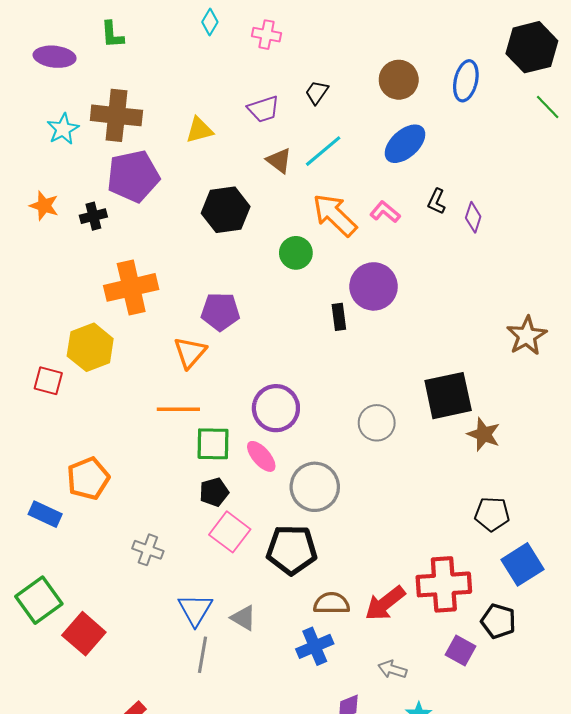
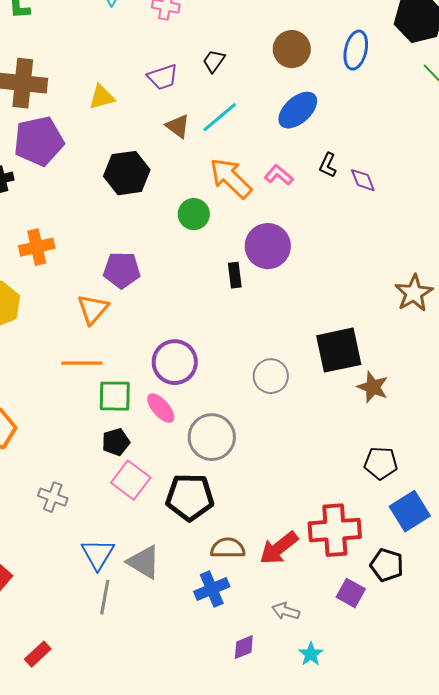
purple diamond: (473, 217) -> (363, 180), turned -40
orange cross: (131, 287) -> (37, 247), size x0.7
gray triangle: (243, 618) -> (144, 562), size x1.4

